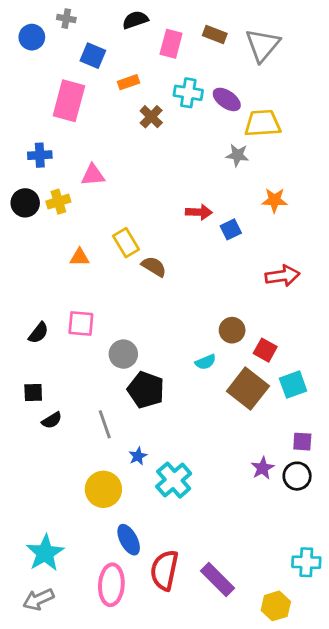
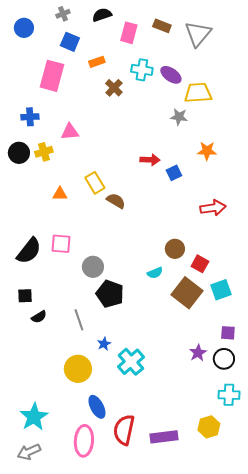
gray cross: (66, 19) -> (63, 14), moved, turned -32
black semicircle: (38, 333) -> (29, 251), size x1.6
cyan cross: (306, 562) -> (229, 395), moved
purple rectangle: (217, 579) -> (164, 437), turned -52
yellow hexagon: (276, 606) -> (209, 427), moved

